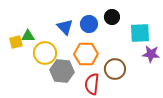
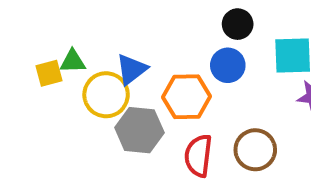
blue circle: (89, 24) -> (228, 65), moved
blue triangle: (65, 27) -> (132, 69), moved, turned 36
brown circle: (115, 69) -> (255, 150), moved

